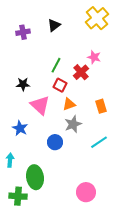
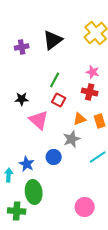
black triangle: (54, 25) -> (53, 40), size x1.5
red cross: (81, 72) -> (90, 92), moved, turned -35
orange triangle: (69, 104) -> (80, 119), moved
blue star: (20, 128) -> (27, 164), moved

